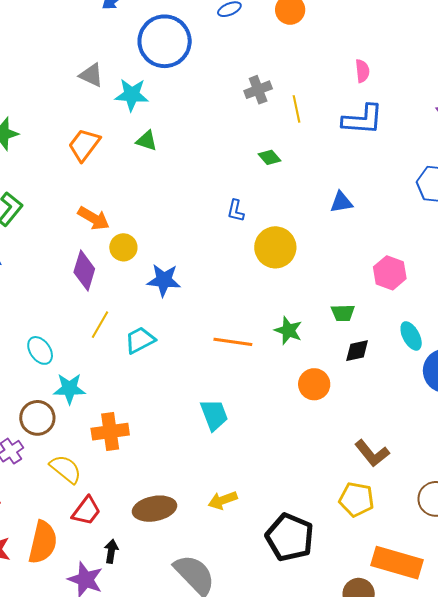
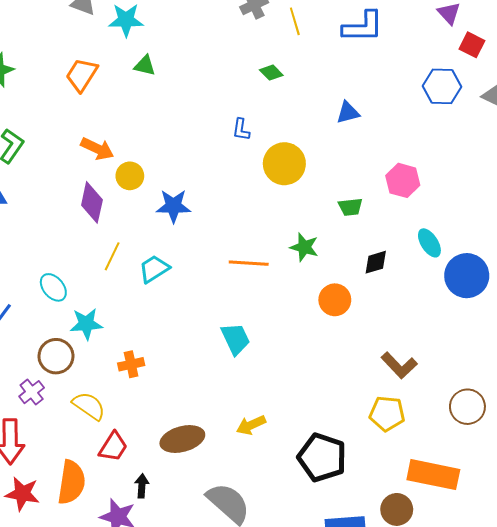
green trapezoid: (343, 313) -> (350, 207), moved
orange cross: (110, 432) -> (131, 364), size x0.7

